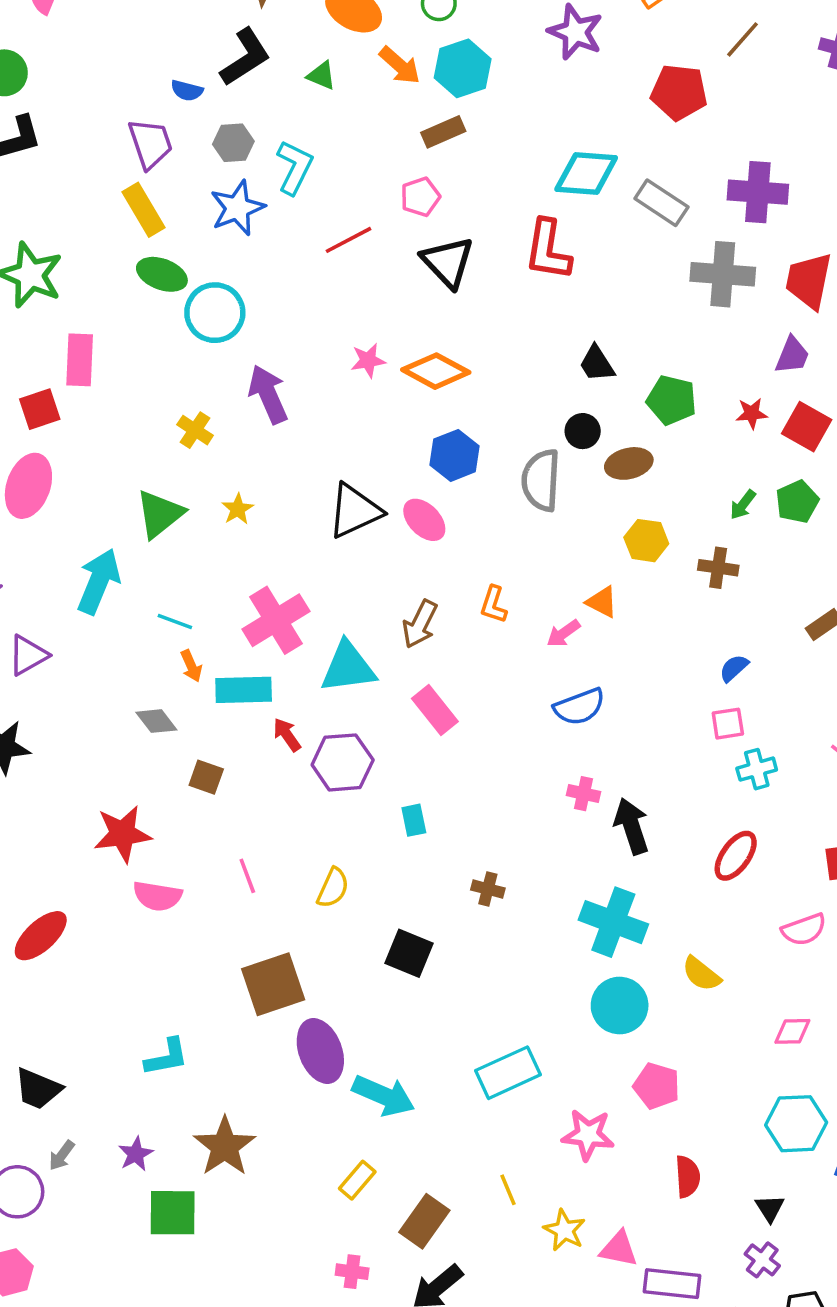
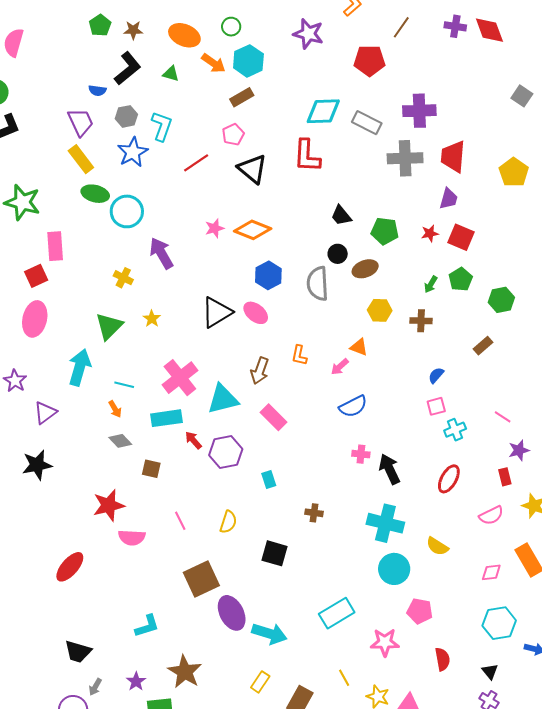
orange arrow: (191, 666) -> (115, 409), moved

